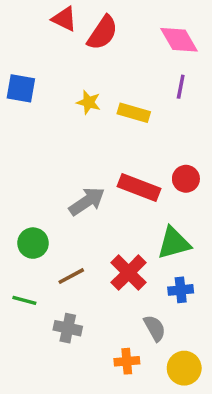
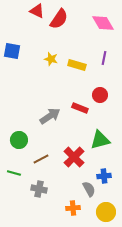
purple line: (181, 87) -> (104, 58), moved
red circle: (186, 179) -> (100, 95), moved
red rectangle: (139, 187) -> (80, 108), size x0.7
blue cross: (181, 290) -> (104, 176), moved

